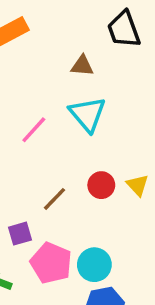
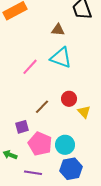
cyan triangle: (87, 114) -> (61, 58), turned -30
yellow triangle: (138, 185) -> (84, 112), moved

